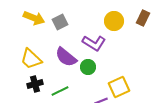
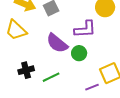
purple L-shape: (94, 43) -> (85, 29), turned -35
yellow trapezoid: (31, 59) -> (16, 30), moved

